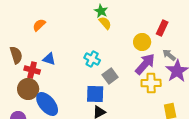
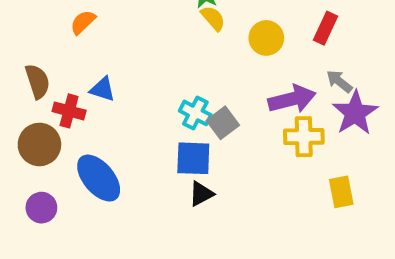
yellow circle: (142, 42) -> (266, 38), moved
cyan cross: (92, 59) -> (195, 113), moved
purple arrow: (145, 64) -> (292, 99), turned 35
brown circle: (28, 89) -> (39, 144), moved

